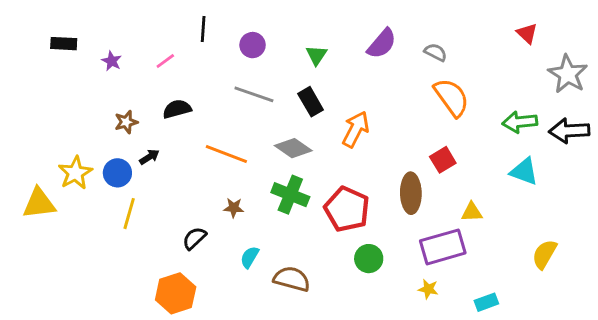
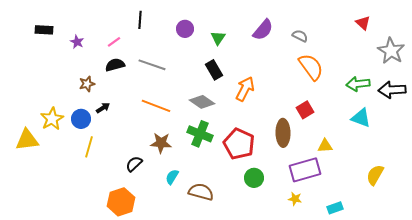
purple circle: (253, 45) -> (185, 29), moved
gray line: (254, 94) -> (152, 65), moved
black semicircle: (177, 109) -> (115, 65), moved
brown star: (234, 208) -> (161, 143), size x1.5

